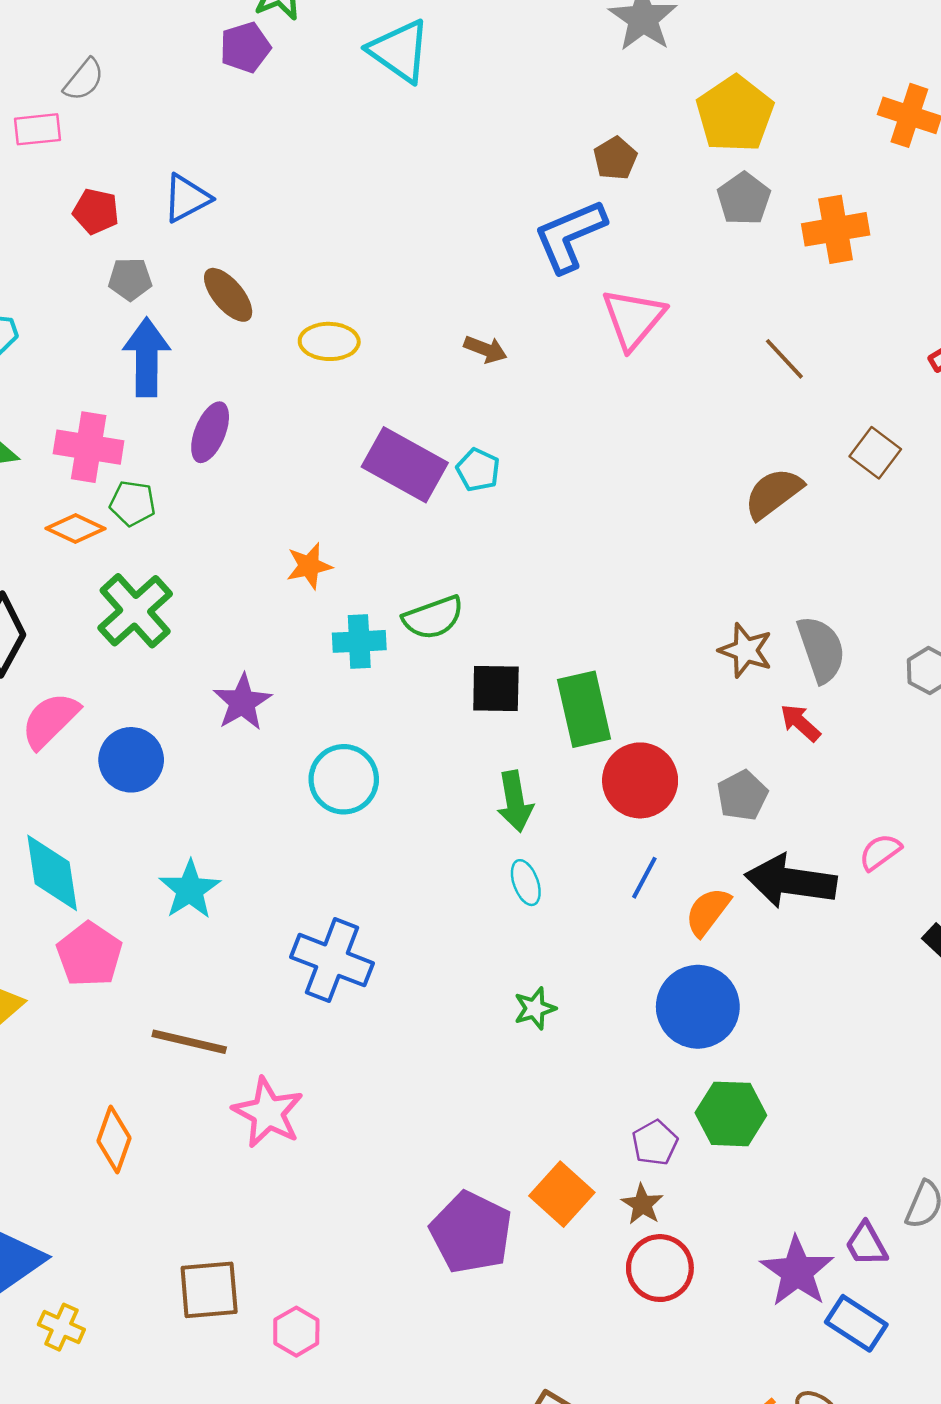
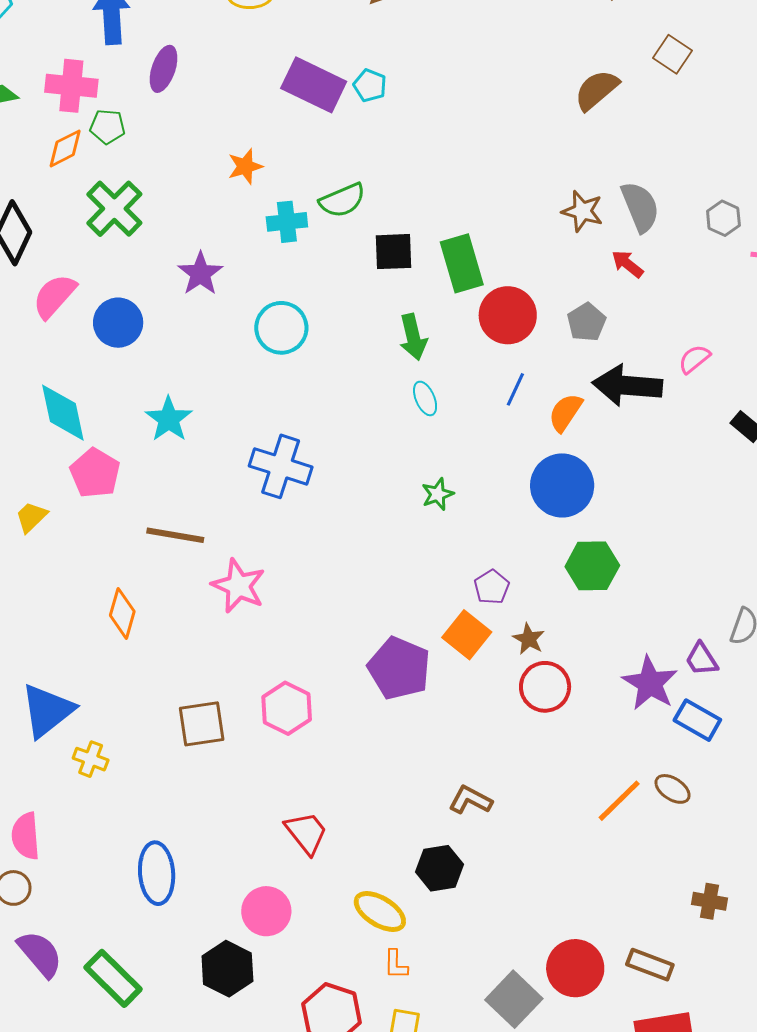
orange diamond: (76, 528) -> (65, 148), turned -48
purple pentagon: (655, 1143) -> (492, 587), moved
pink hexagon: (296, 1332) -> (287, 708), moved, size x1.4

